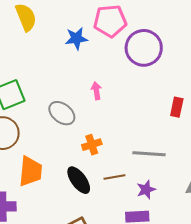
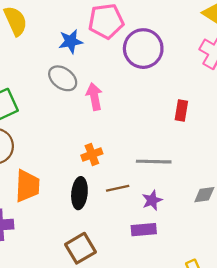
pink arrow: (96, 91) -> (94, 97), size x1.4
gray ellipse: (62, 113) -> (63, 78), moved
black ellipse: (79, 180) -> (79, 193), turned 44

